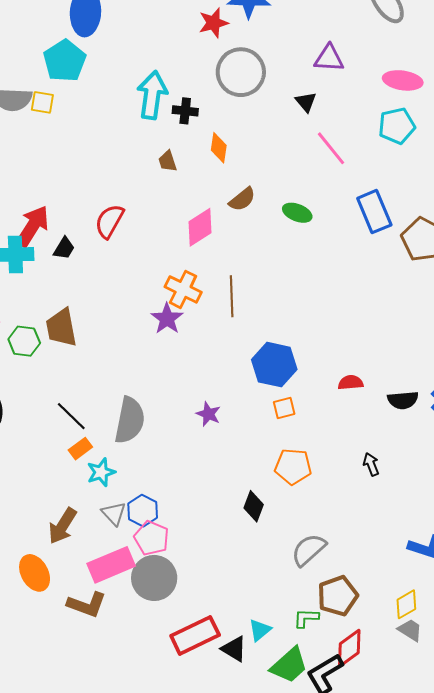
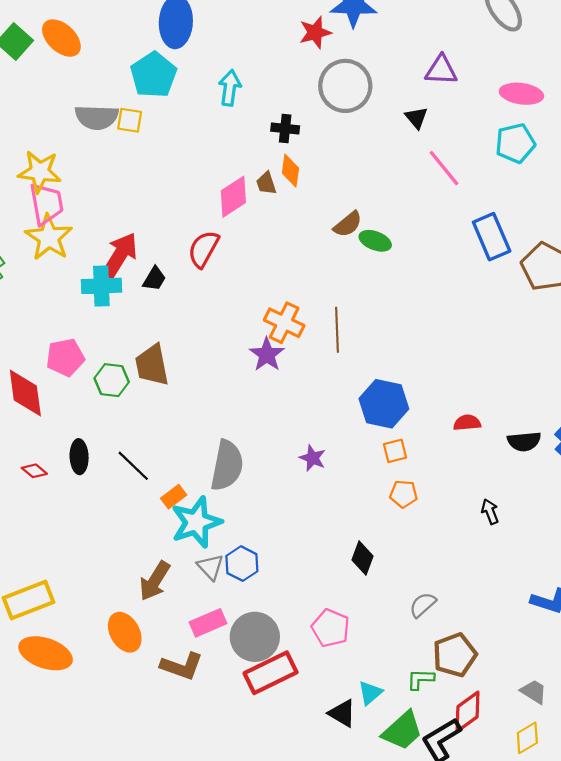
cyan arrow: (152, 95) -> (230, 88), moved, size x0.7
orange diamond: (219, 148) -> (290, 171), moved
green ellipse: (297, 213) -> (375, 241), moved
pink diamond: (200, 227) -> (233, 197), moved
black line: (71, 416) -> (133, 466), moved
orange pentagon: (293, 467) -> (404, 494), moved, size x0.7
cyan star: (101, 472) -> (196, 522), size x1.6
pink pentagon: (151, 538) -> (331, 628), moved
gray semicircle: (309, 550) -> (423, 605), size x0.7
pink rectangle: (111, 565) -> (208, 623), size x0.7
yellow diamond: (406, 604) -> (527, 738), moved
red rectangle: (195, 635) -> (271, 673), moved

